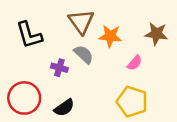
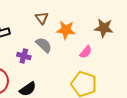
brown triangle: (81, 22) -> (42, 18), size x0.6

